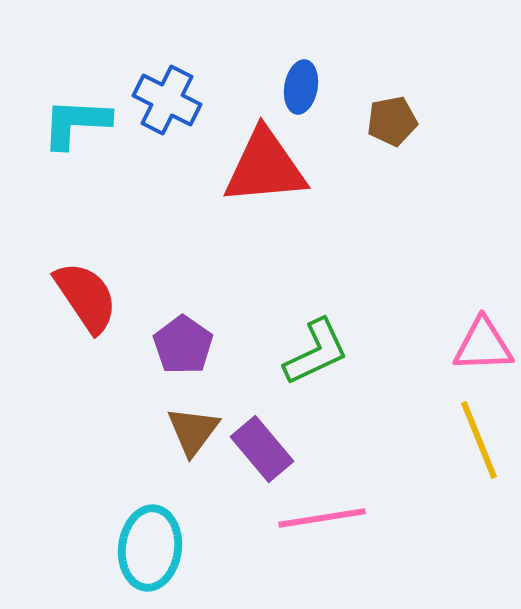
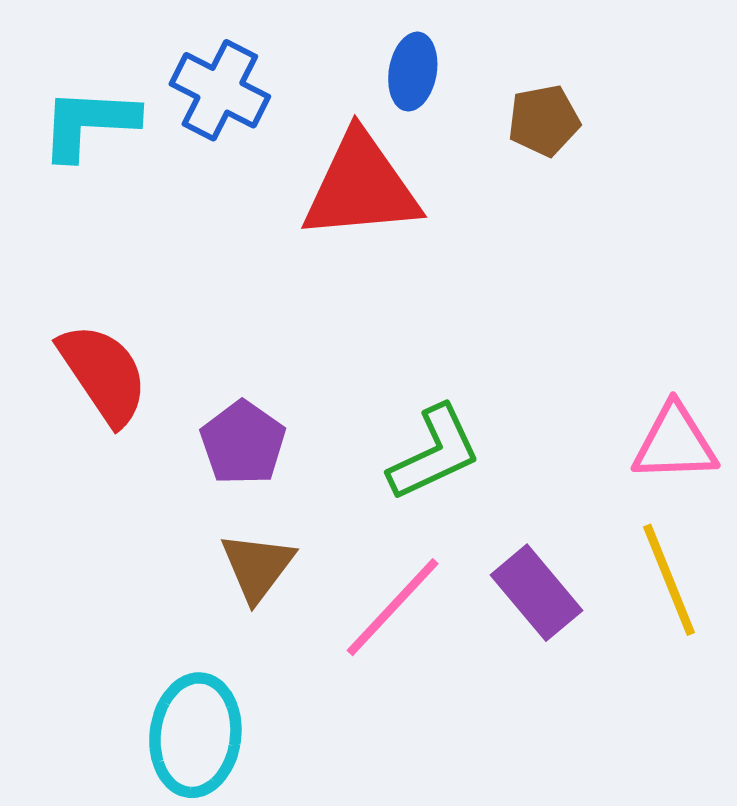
purple rectangle: (262, 449) -> (537, 593), moved
pink line: (322, 518) -> (393, 607), moved, turned -38

